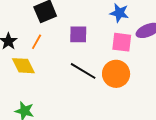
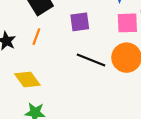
yellow diamond: (23, 66) -> (27, 79), moved

